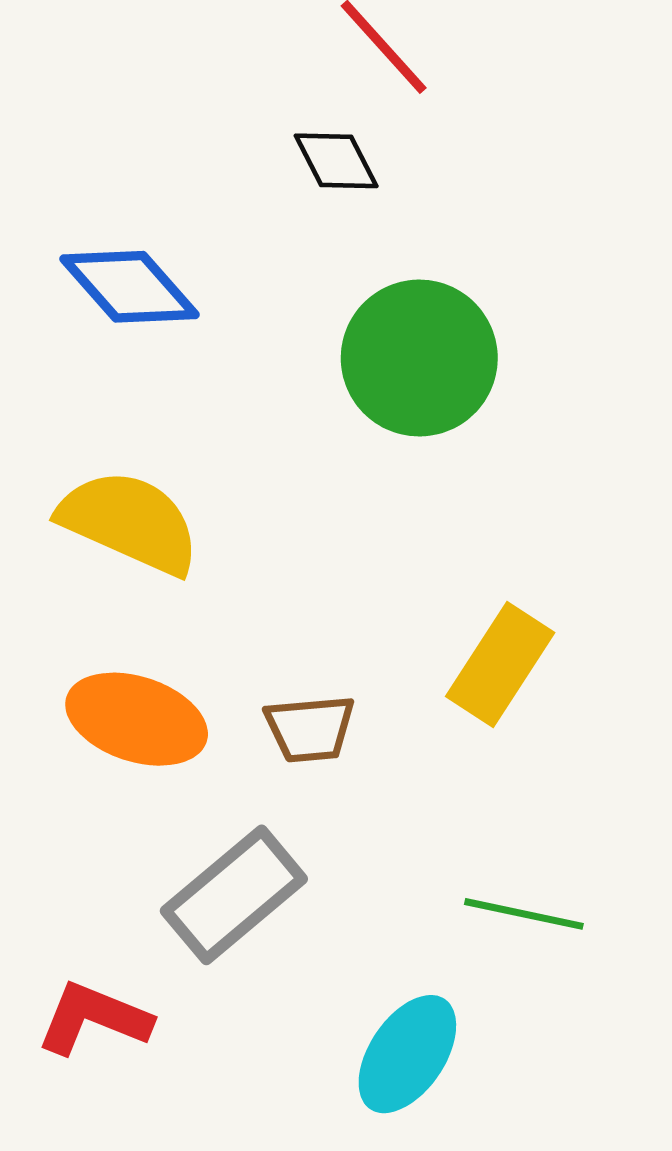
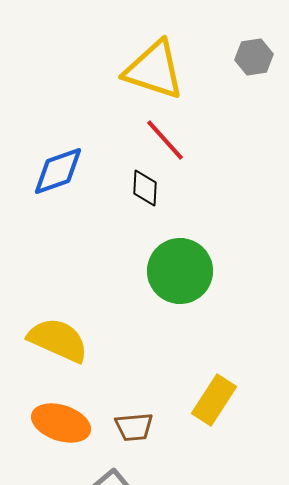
black diamond: (336, 161) -> (145, 188), turned 30
blue diamond: (129, 287) -> (58, 171), moved, turned -68

